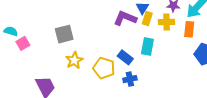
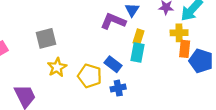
yellow rectangle: (147, 19) -> (139, 37), moved
yellow cross: (167, 22) -> (179, 33), moved
orange rectangle: (189, 29) -> (185, 49), moved

